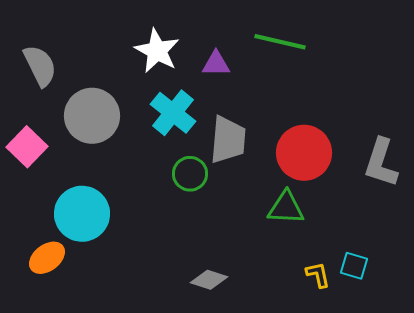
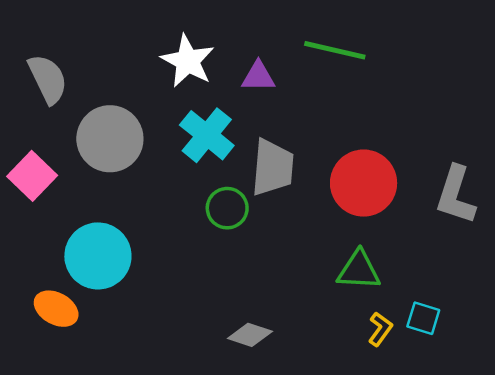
green triangle: (286, 208) -> (359, 270), moved
orange ellipse: (47, 258) -> (56, 309), turned 66
yellow L-shape: (318, 275) -> (380, 329), turned 48

